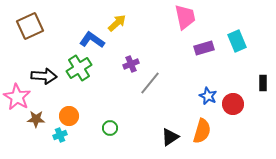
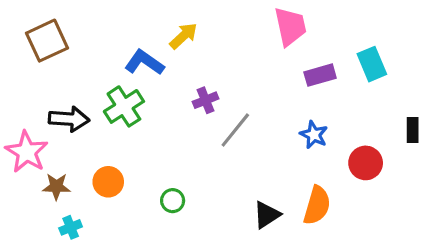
blue star: (208, 96) -> (314, 135), moved
cyan cross: (60, 135) -> (71, 227), moved

